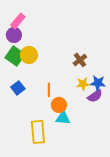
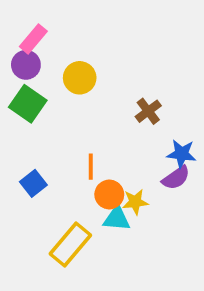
yellow circle: (29, 55) -> (80, 78), moved
yellow star: (83, 84) -> (135, 202), moved
blue square: (18, 88) -> (33, 183), moved
yellow rectangle: (38, 132) -> (70, 245), turned 45

